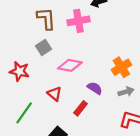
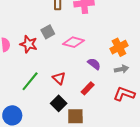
gray square: (43, 47) -> (48, 32), moved
red triangle: (55, 94) -> (59, 78), moved
red rectangle: (80, 108) -> (88, 88), moved

